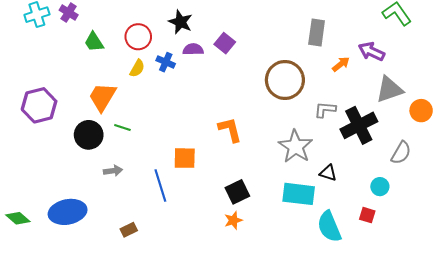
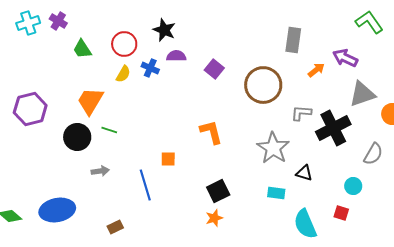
purple square: (225, 43) -> (214, 69), moved
orange square: (185, 158) -> (168, 159), size x0.7
cyan rectangle: (299, 194) -> (276, 193), size x0.6

